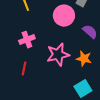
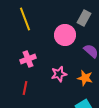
pink star: (58, 55) -> (59, 74), size x0.7

